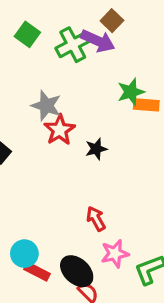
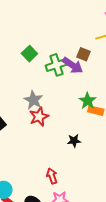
brown square: (112, 21) -> (84, 54), turned -32
green star: (131, 92) -> (88, 101), turned -30
black star: (96, 149) -> (74, 141), moved

